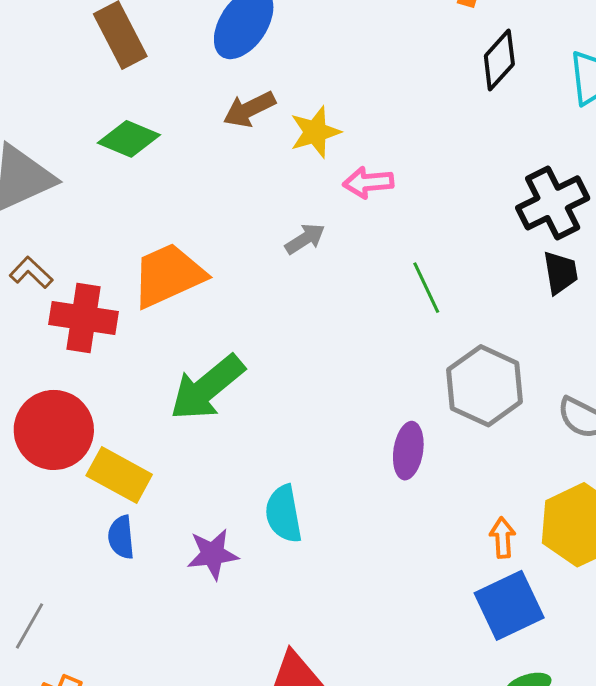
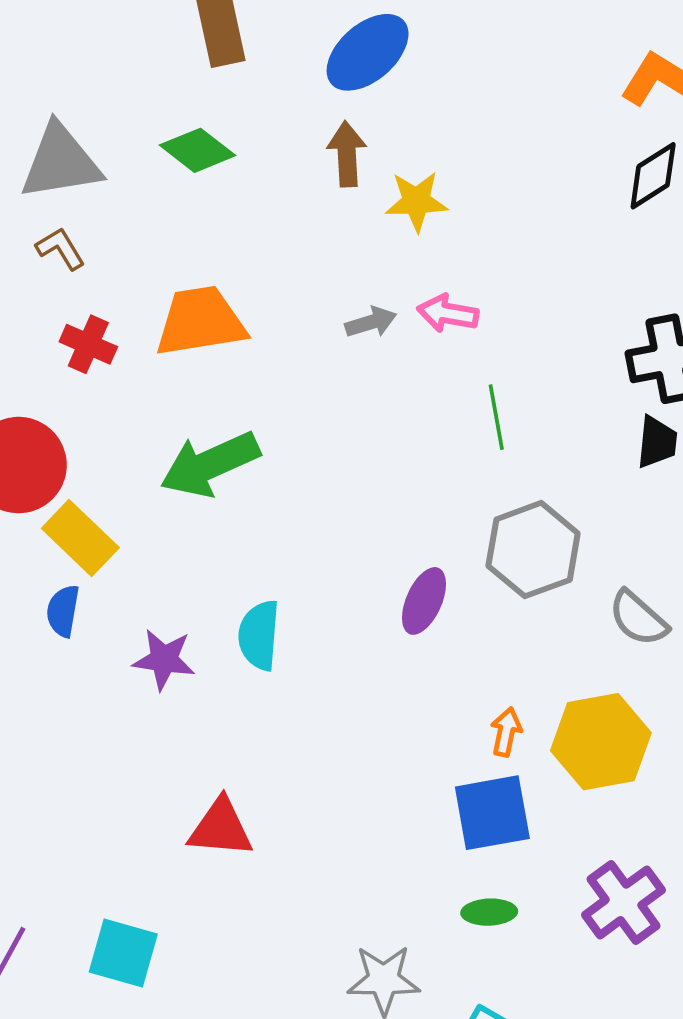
brown arrow: (249, 109) -> (347, 154), turned 98
pink arrow: (368, 182) -> (448, 313), moved
brown L-shape: (31, 273) -> (61, 249), moved
red cross: (83, 318) -> (88, 344), size x0.7

